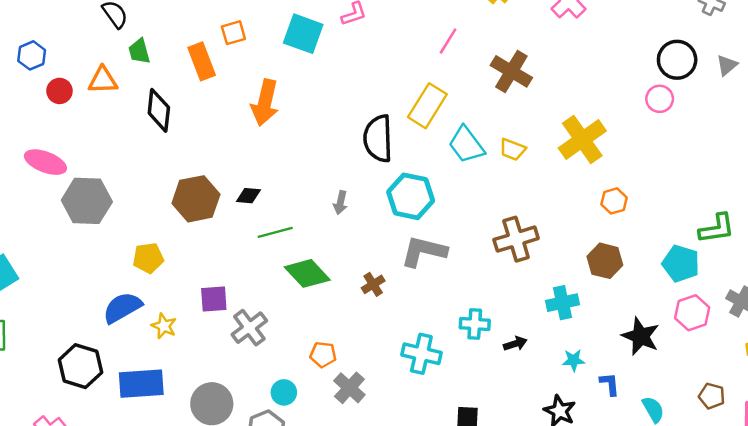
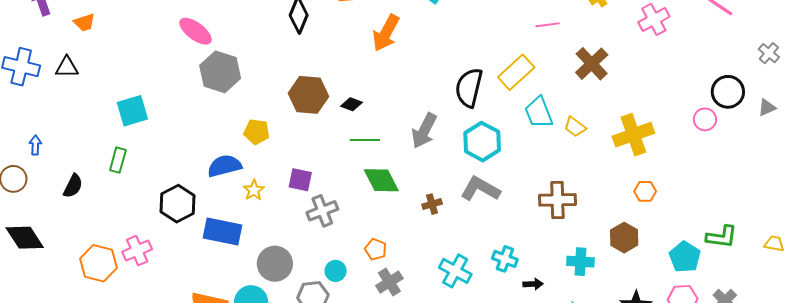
pink line: (448, 41) -> (548, 25), turned 35
gray arrow: (340, 203) -> (424, 131), size x1.8

